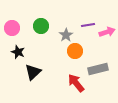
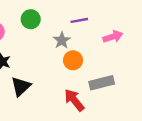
purple line: (88, 25) -> (79, 20), moved
green circle: (41, 26) -> (31, 19), moved

